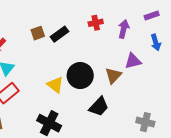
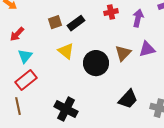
brown triangle: (113, 76) -> (123, 53), moved
yellow triangle: (55, 85) -> (66, 51), moved
black trapezoid: (99, 107) -> (128, 99), moved

